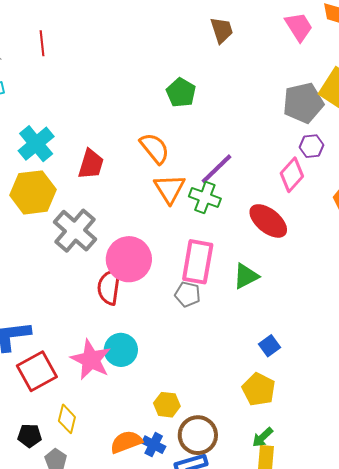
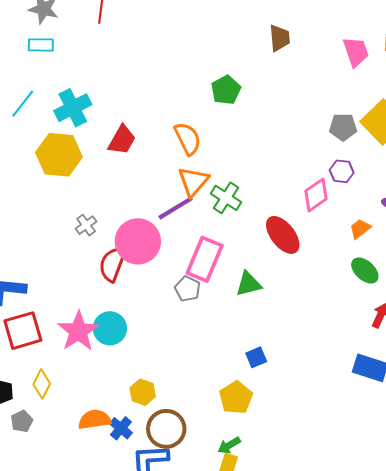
gray pentagon: (303, 103) -> (343, 127), size x0.7
purple line: (217, 169) -> (176, 208), moved
gray cross: (75, 231) -> (86, 225), moved, size x0.5

